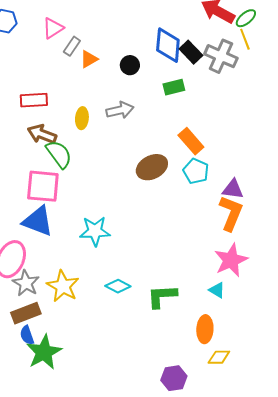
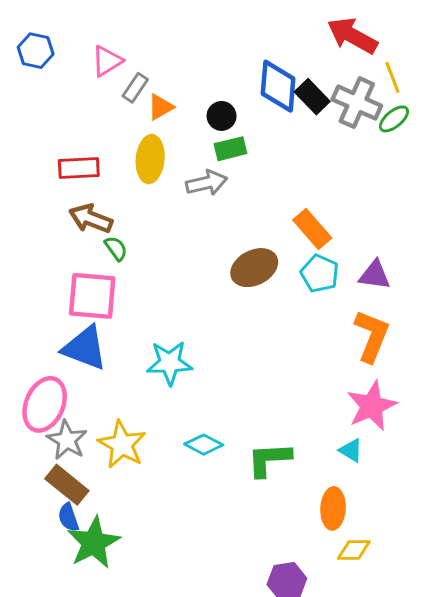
green ellipse: (246, 18) -> (394, 119), moved
green rectangle: (174, 87) -> (230, 149), moved
yellow ellipse: (82, 118) -> (150, 159), moved, size x1.4
green semicircle: (59, 154) -> (116, 248), size x0.6
purple triangle: (233, 189) -> (375, 275), moved
brown rectangle: (26, 313) -> (67, 485), turned 60

